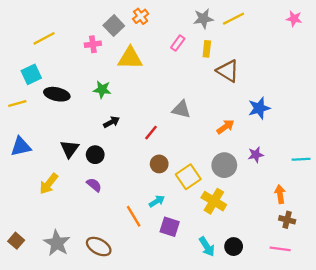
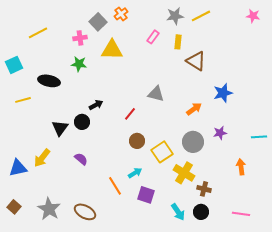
cyan square: (31, 74) -> (14, 65), moved
green star: (102, 90) -> (79, 64), moved
yellow line: (17, 103) -> (23, 100), moved
blue triangle: (21, 147) -> (18, 168), moved
black circle: (95, 155) -> (82, 122), moved
brown cross: (287, 220) -> (204, 189), moved

